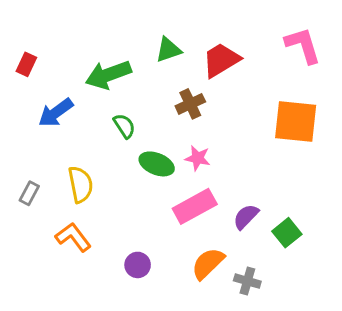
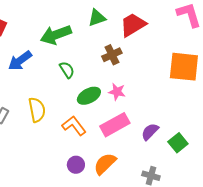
green ellipse: (157, 164) -> (89, 96), turned -50
orange L-shape: (73, 237) -> (74, 126), moved
orange semicircle: (208, 263) -> (105, 164), moved

